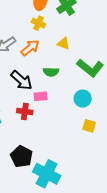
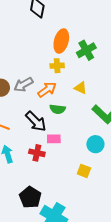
yellow cross: (38, 23) -> (57, 66), turned -32
green semicircle: (51, 72) -> (58, 109), moved
yellow square: (89, 126) -> (84, 171), moved

